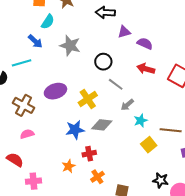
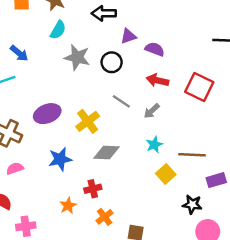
cyan semicircle: (48, 22) -> (58, 30), moved
gray star: (70, 46) -> (77, 57), moved
black circle: (103, 62) -> (112, 62), moved
gray arrow: (127, 105) -> (152, 111), moved
blue star: (75, 130) -> (60, 159), moved
black star: (160, 180) -> (192, 204), moved

